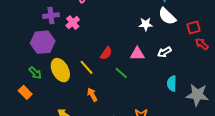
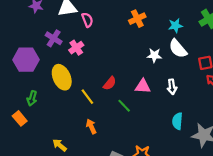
purple cross: (51, 16) -> (54, 38), turned 35
purple hexagon: (43, 42) -> (26, 60), moved
white arrow: (164, 52) -> (172, 87), turned -72
yellow ellipse: (60, 70) -> (62, 77), moved
green arrow: (35, 73) -> (32, 98), turned 56

